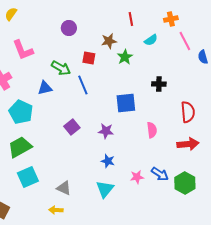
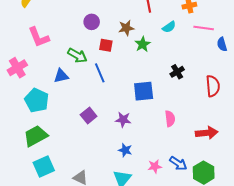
purple circle: (69, 28) -> (92, 22), moved
pink line: (185, 41) -> (204, 28), turned -54
black cross: (159, 84) -> (177, 72), turned -32
red semicircle: (188, 112) -> (213, 86), moved

